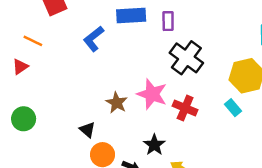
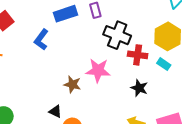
red cross: (185, 108) -> (138, 55), moved
black star: (154, 145) -> (139, 88), moved

